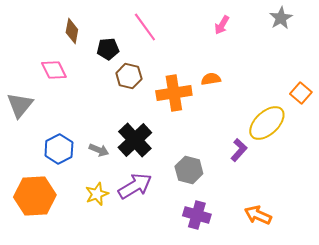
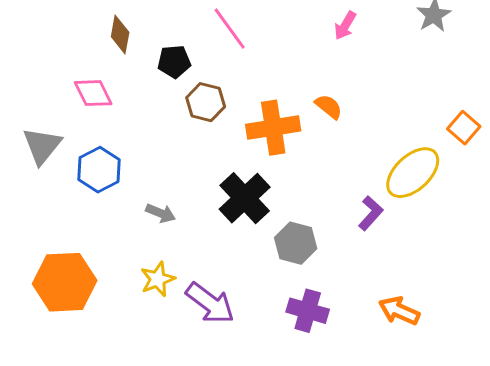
orange semicircle: (211, 79) -> (329, 107), turned 48
black cross: (135, 140) -> (245, 198), moved
blue hexagon: (59, 149) -> (99, 170), moved
purple arrow: (135, 186) -> (210, 303), moved, turned 68

